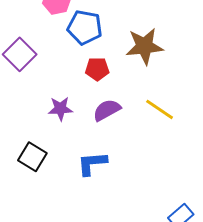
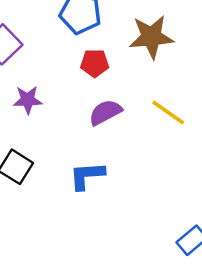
purple star: (60, 109) -> (28, 100), moved

